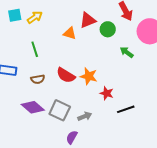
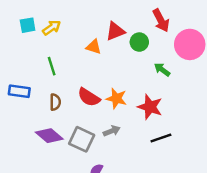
brown semicircle: (38, 79) -> (55, 102), turned -80
red star: (107, 93) -> (150, 107), moved, size x1.5
gray arrow: (85, 116) -> (112, 131), moved

